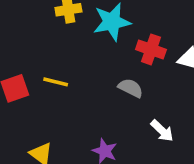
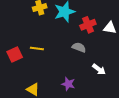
red cross: (151, 49) -> (88, 25), turned -35

